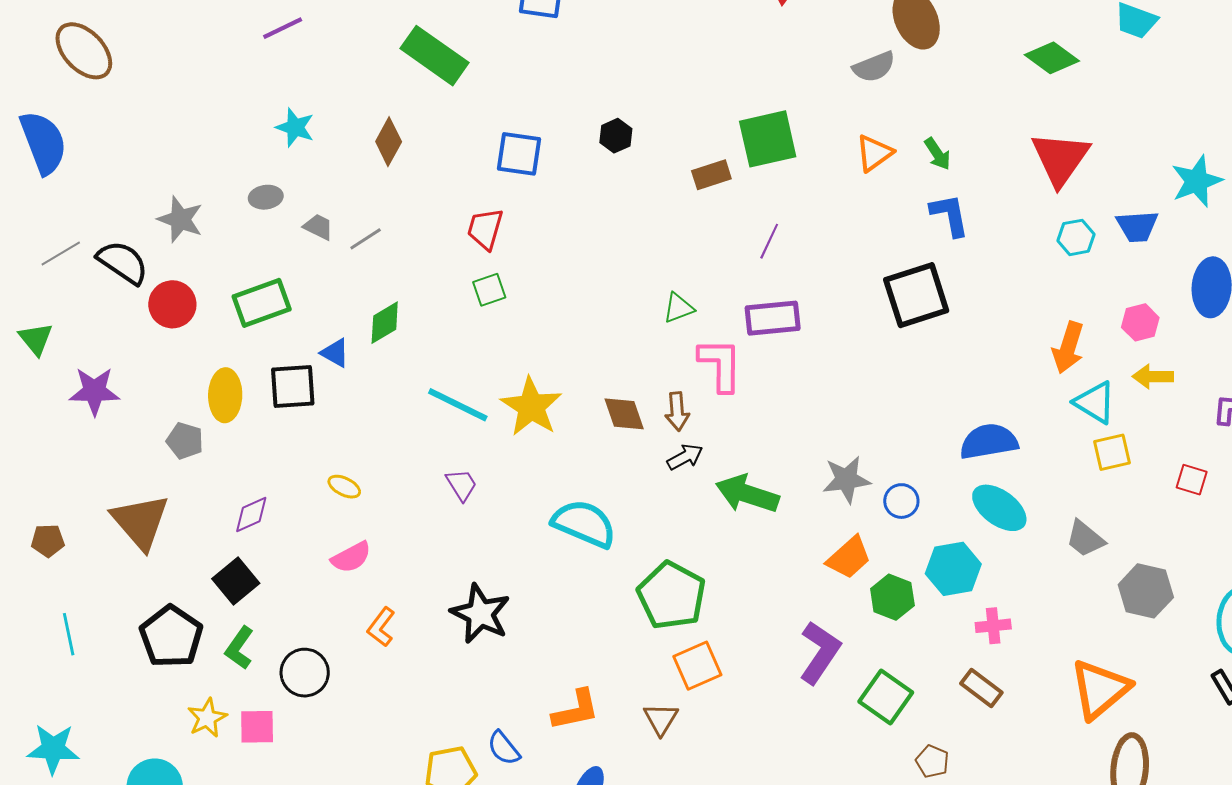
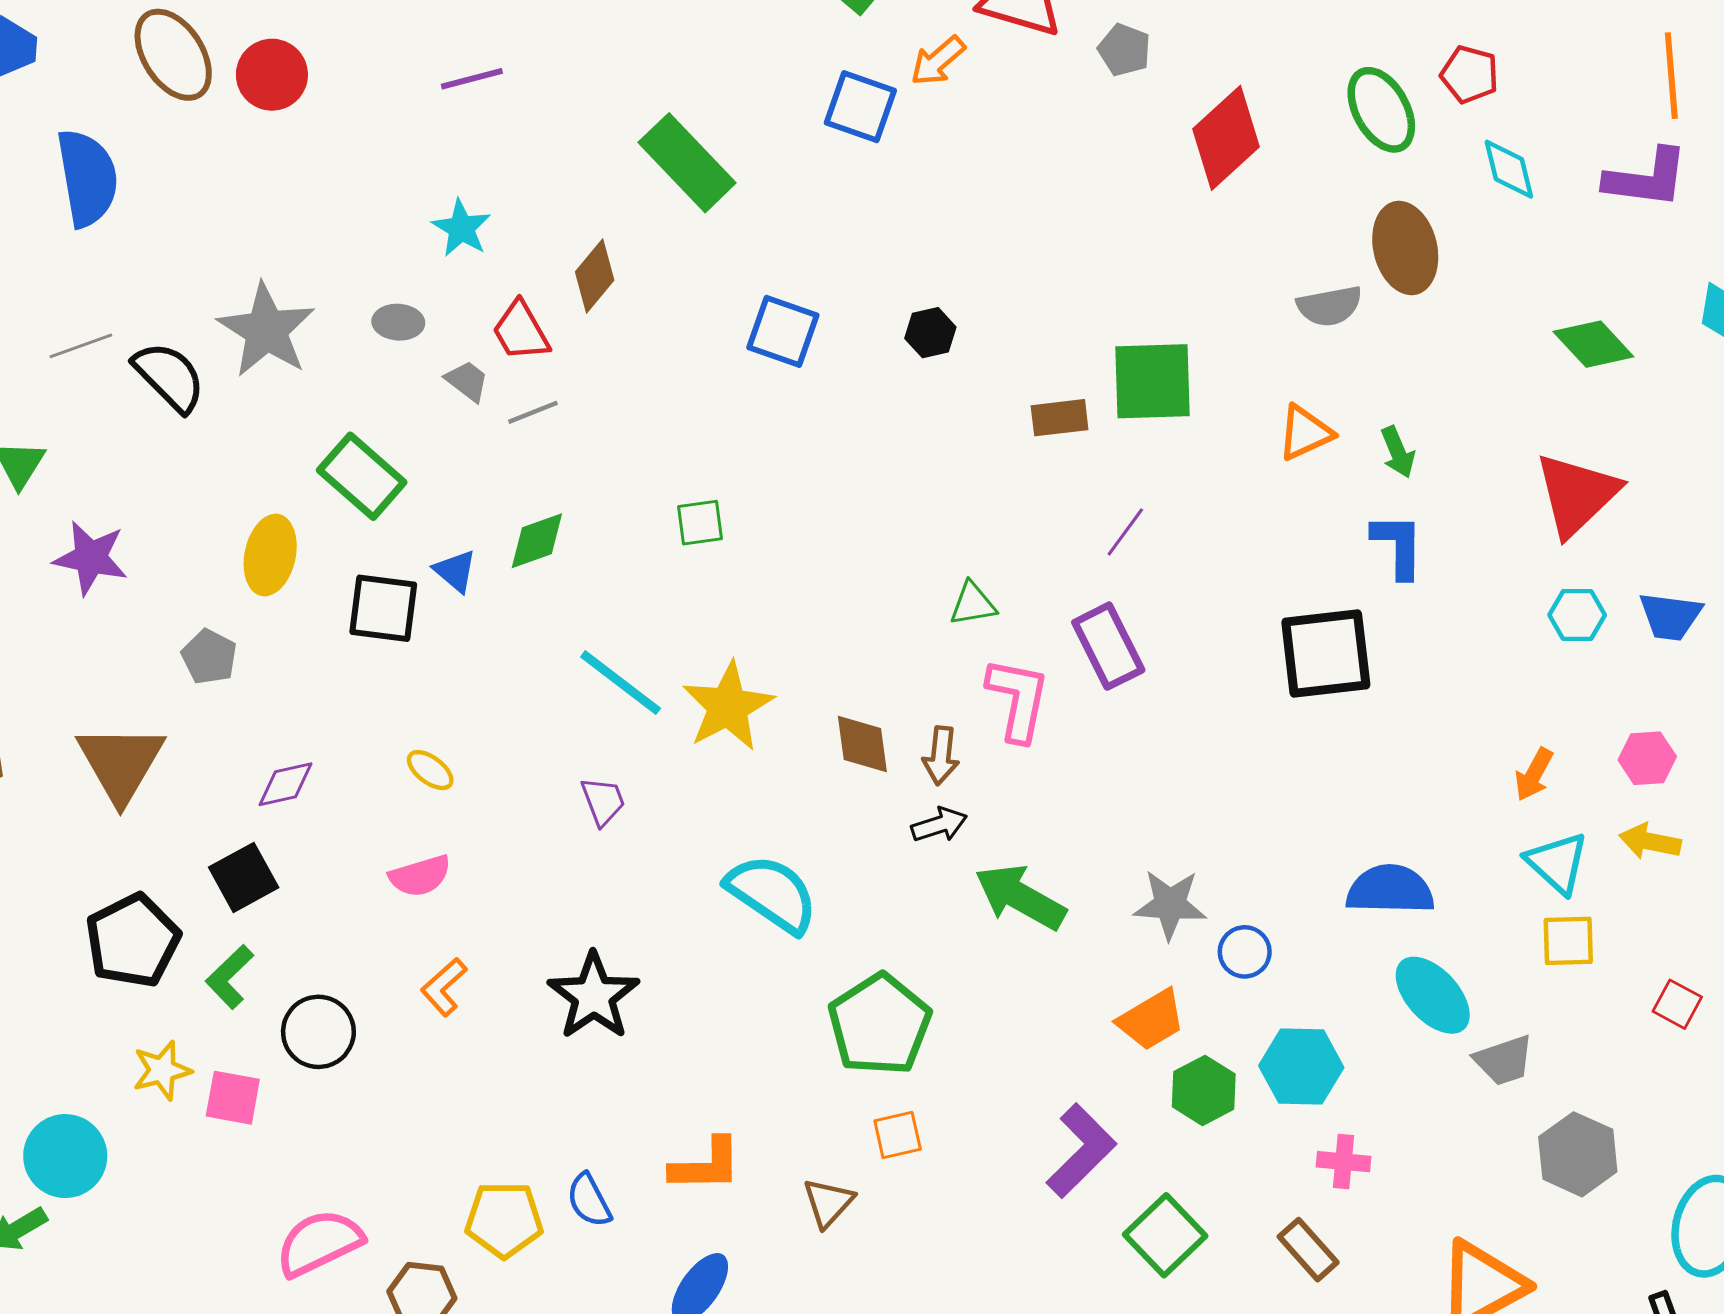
gray star: (180, 219) -> (266, 330), size x1.4
red trapezoid: (485, 229) -> (521, 331), moved, turned -57
green rectangle: (262, 303) -> (362, 476), turned 50
red circle: (172, 304) -> (272, 75), moved
purple rectangle: (773, 318) -> (1108, 646), turned 58
orange arrow: (1068, 348) -> (1534, 774), size x0.7
yellow ellipse: (225, 395) -> (270, 555), moved
cyan ellipse: (999, 508) -> (1433, 995), moved
gray trapezoid: (1085, 539) -> (1504, 1060), turned -69
orange square: (697, 666) -> (898, 1135), size x0.7

